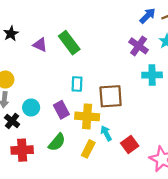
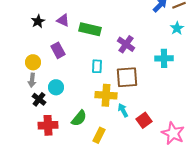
green rectangle: (69, 43) -> (90, 29), turned -40
purple triangle: (40, 45) -> (63, 20), moved
purple cross: (139, 46) -> (126, 44), moved
purple rectangle: (61, 110) -> (58, 50), moved
yellow rectangle: (88, 149) -> (99, 135), moved

